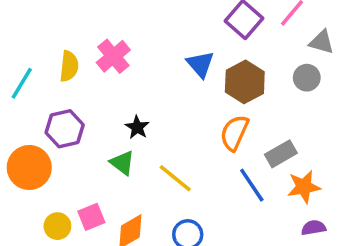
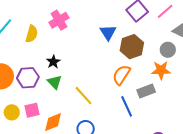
yellow semicircle: (69, 66) -> (32, 34), moved
black star: (137, 127) -> (53, 62), moved
purple hexagon: (65, 129) -> (28, 78), moved
orange star: (304, 187) -> (161, 70), moved

